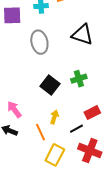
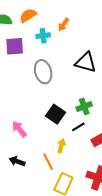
pink arrow: (14, 109) -> (19, 129), moved
black line: (77, 129) -> (78, 127), moved

